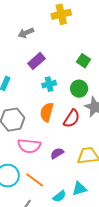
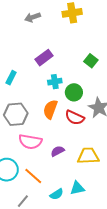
gray arrow: (26, 33) -> (33, 17), moved
green circle: (79, 89) -> (74, 92), moved
red semicircle: (72, 118) -> (75, 118), turned 78

